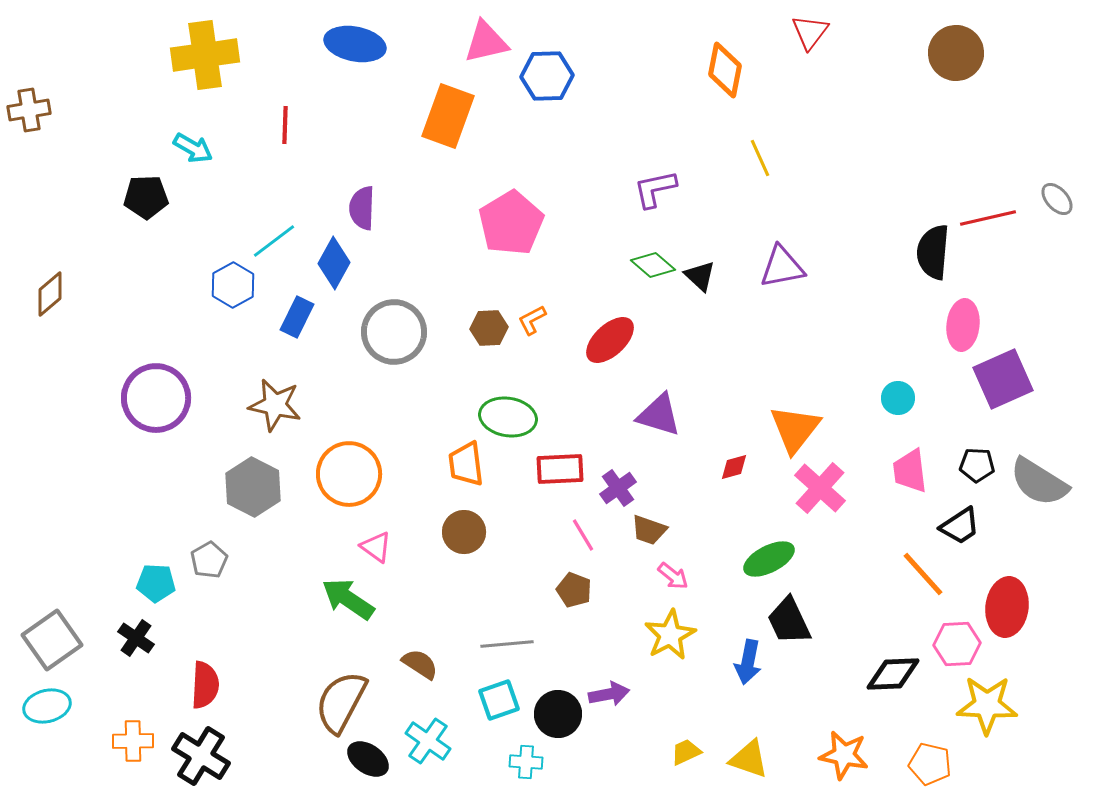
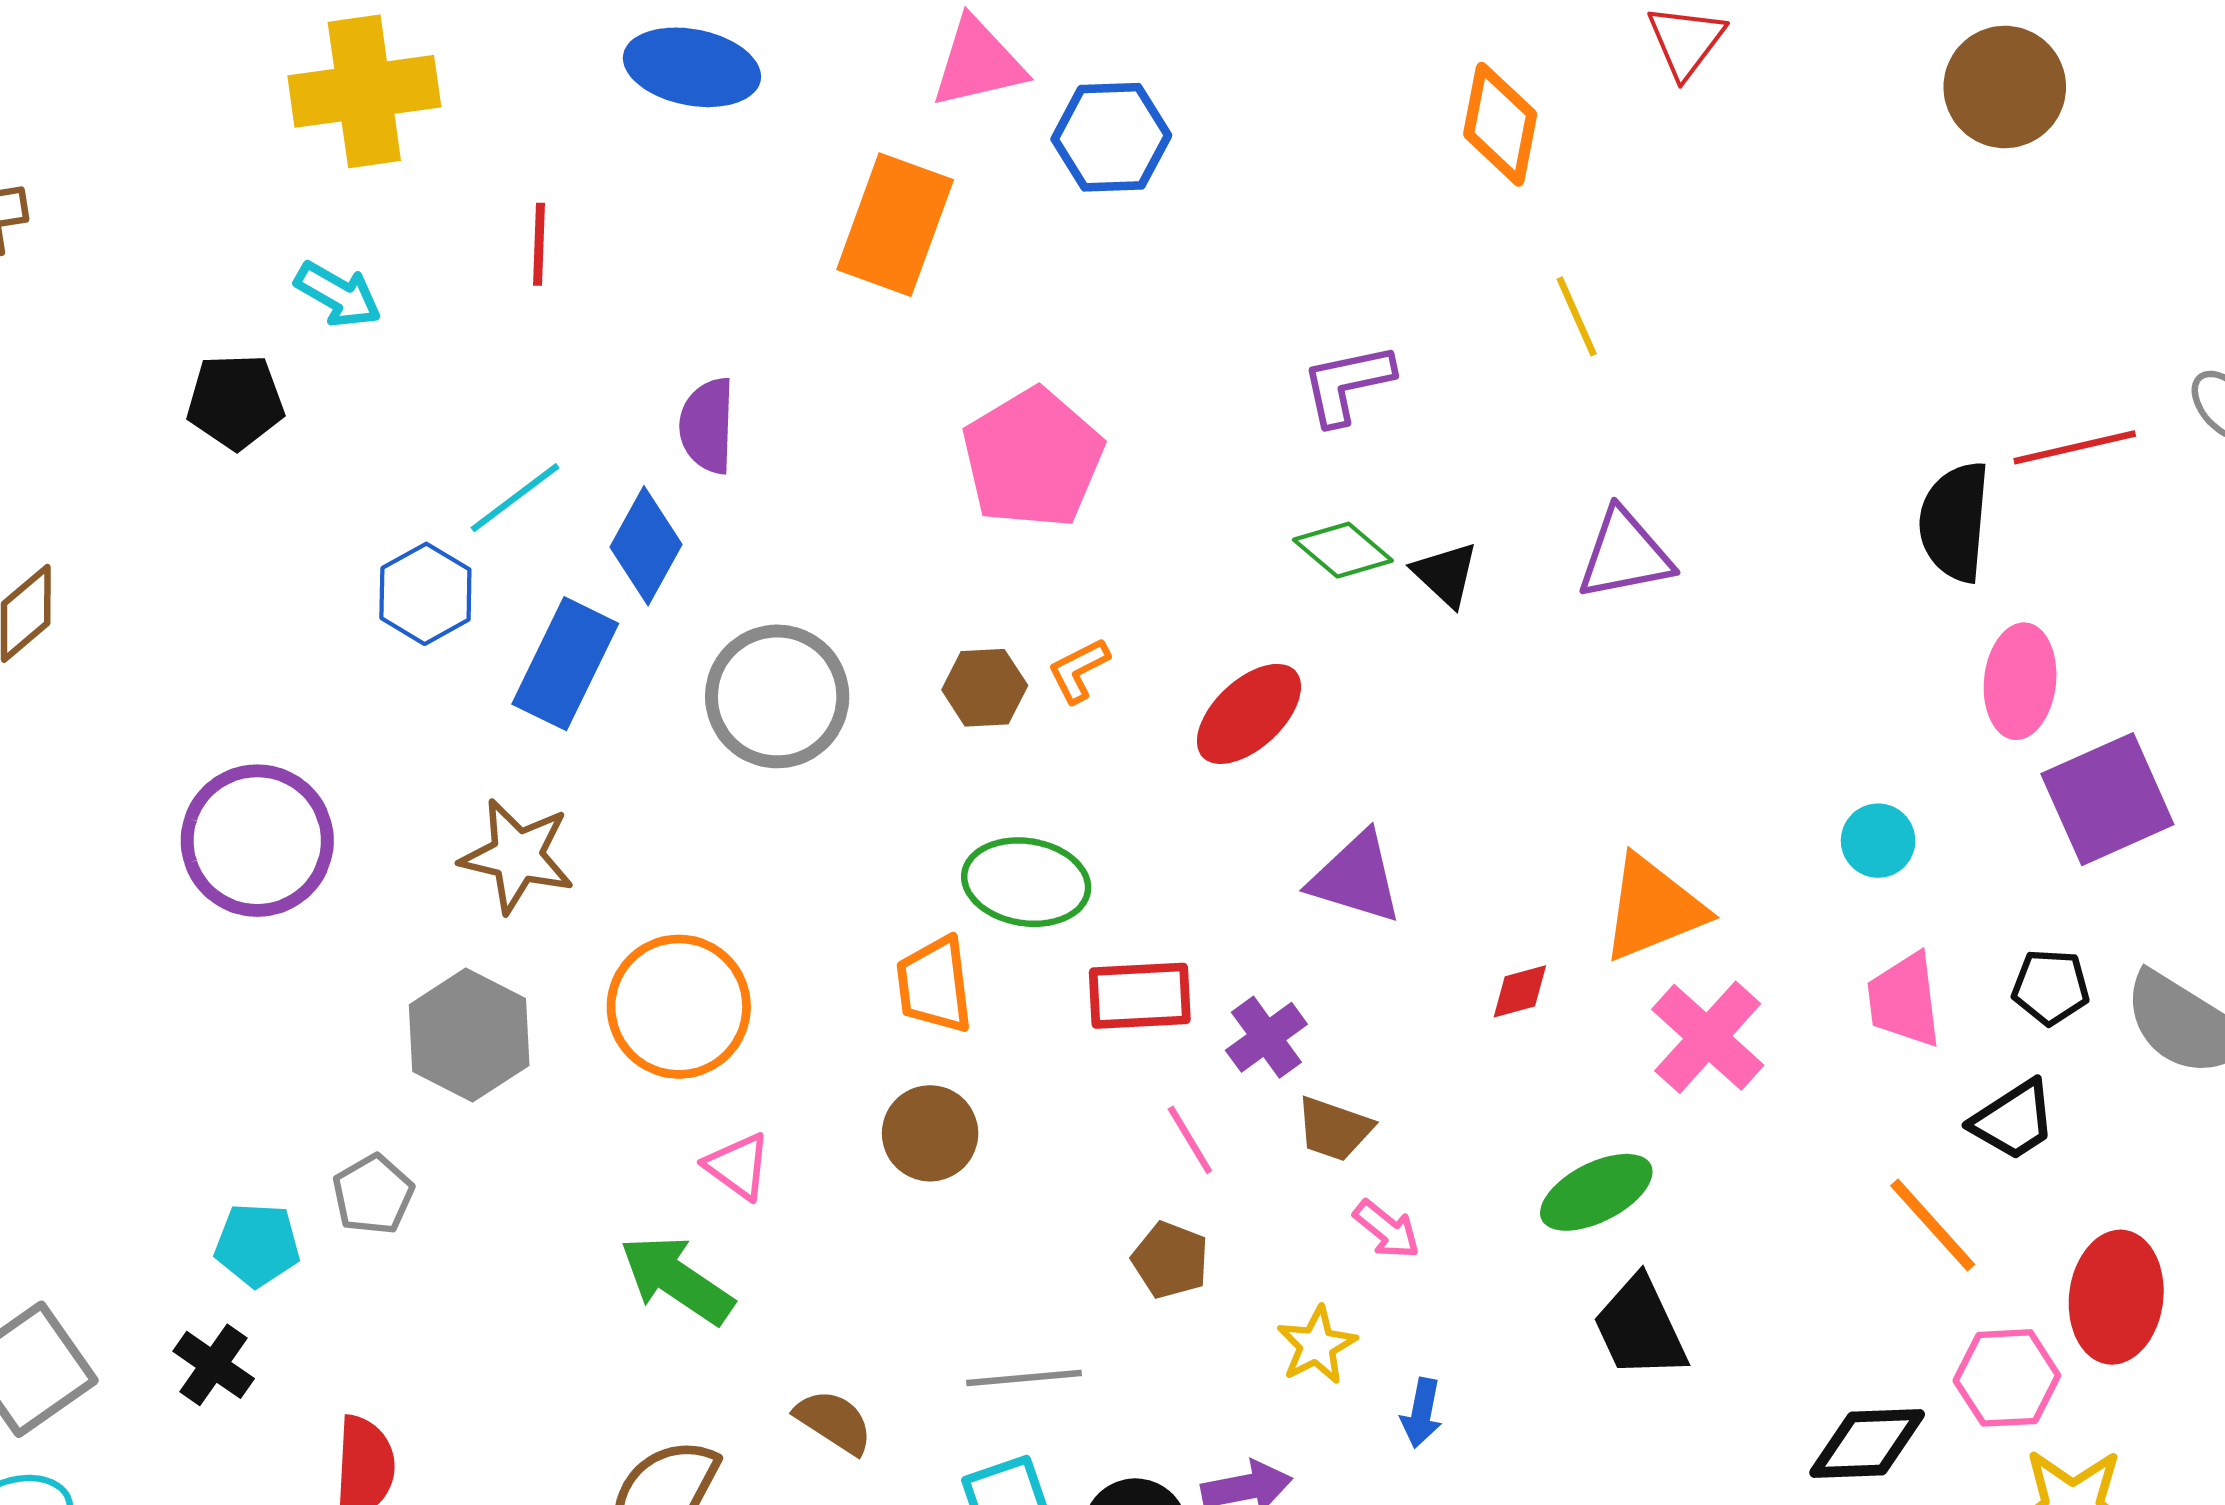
blue rectangle: (297, 317) -> (565, 664), size x1.4
orange triangle: (795, 429) -> (1653, 908), turned 30
yellow star: (670, 635) -> (1317, 1345), moved, size x0.7
blue arrow: (748, 662) -> (1422, 1413), moved, size x0.7

